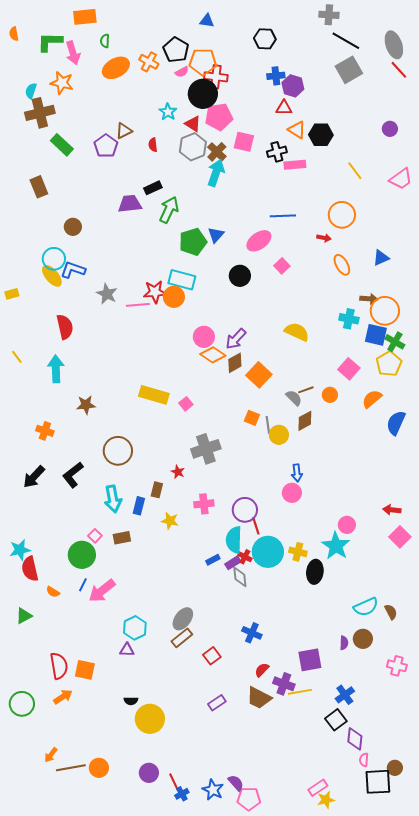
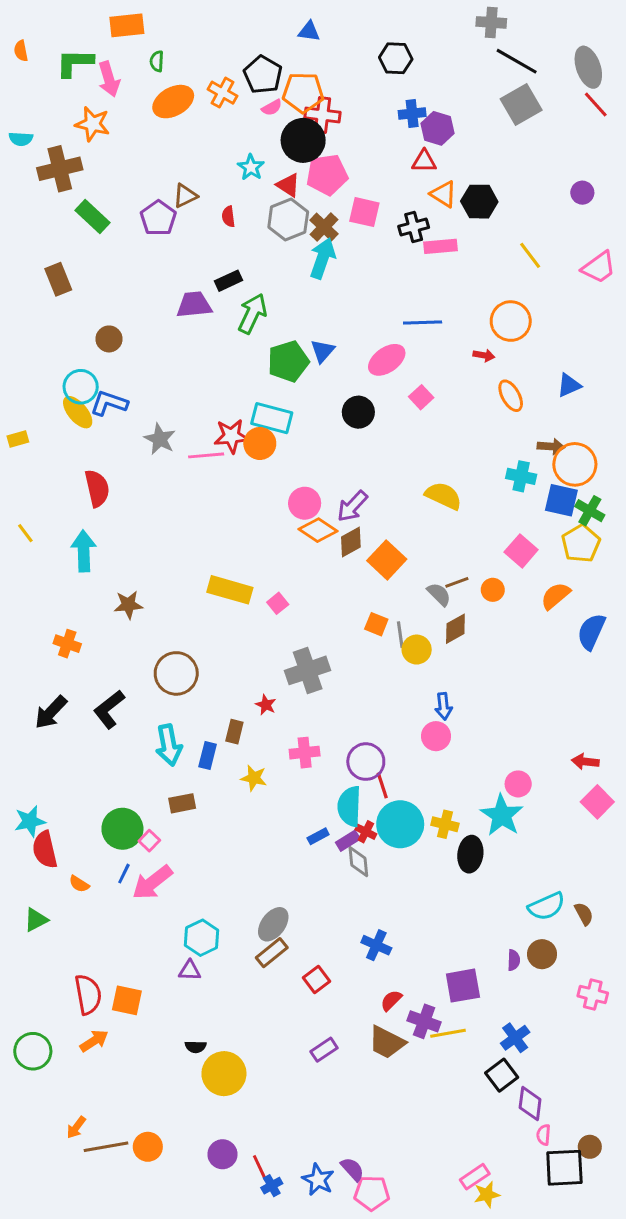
cyan semicircle: (31, 91) -> (21, 139), moved, turned -105
pink square: (95, 536) -> (149, 841), moved

